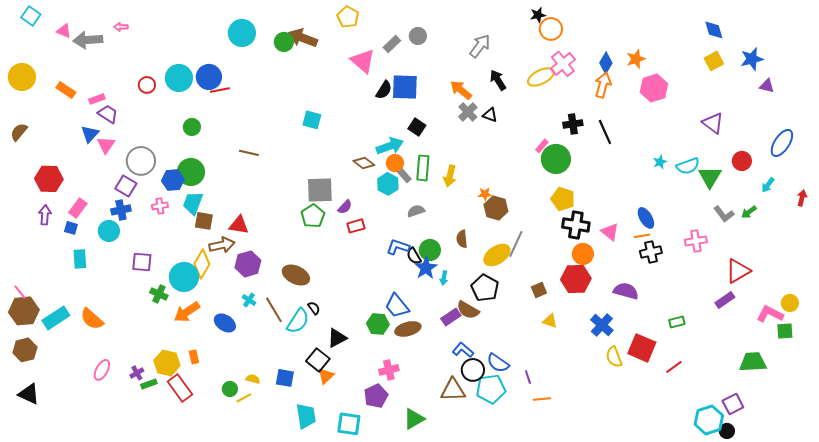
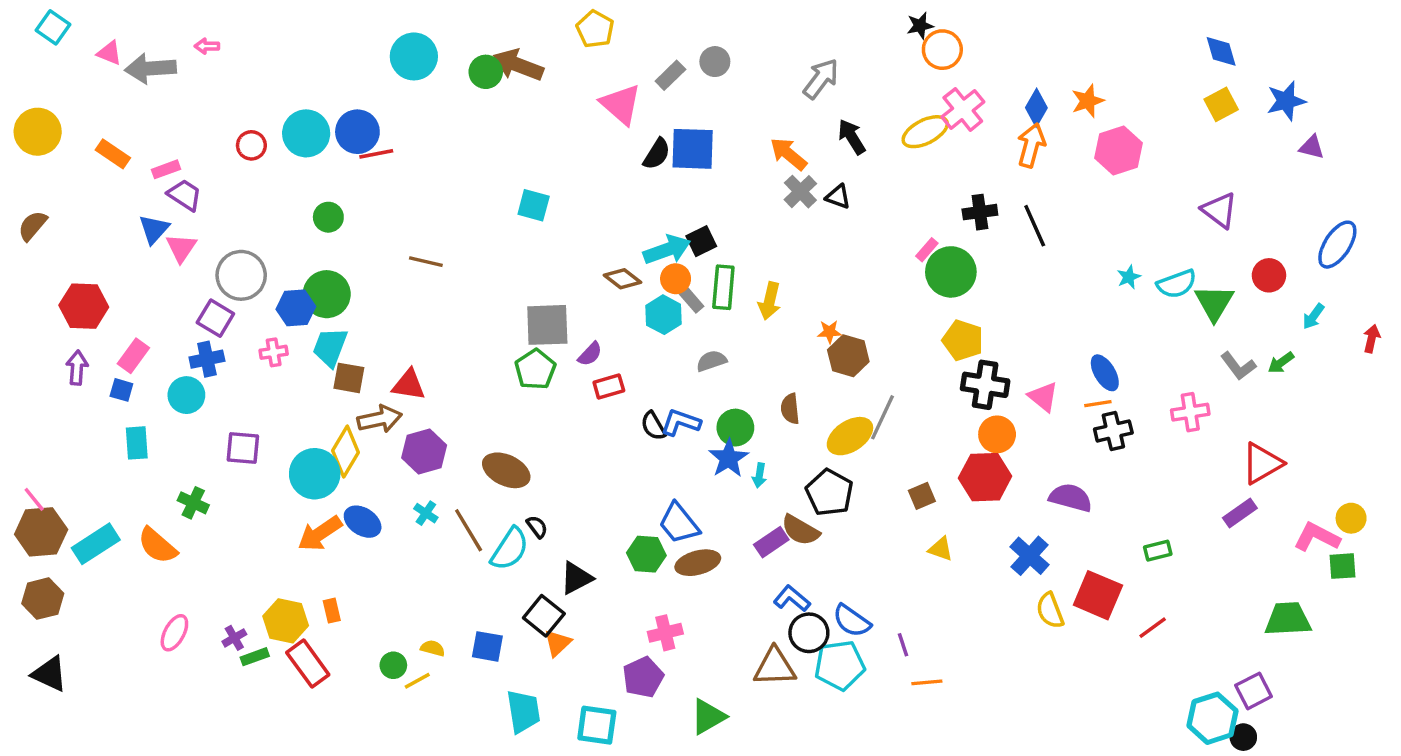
black square: (417, 127) -> (701, 241), moved, turned 30
black semicircle: (414, 256) -> (653, 426), moved
green cross: (159, 294) -> (193, 503), moved
blue ellipse: (225, 323) -> (363, 522), moved

